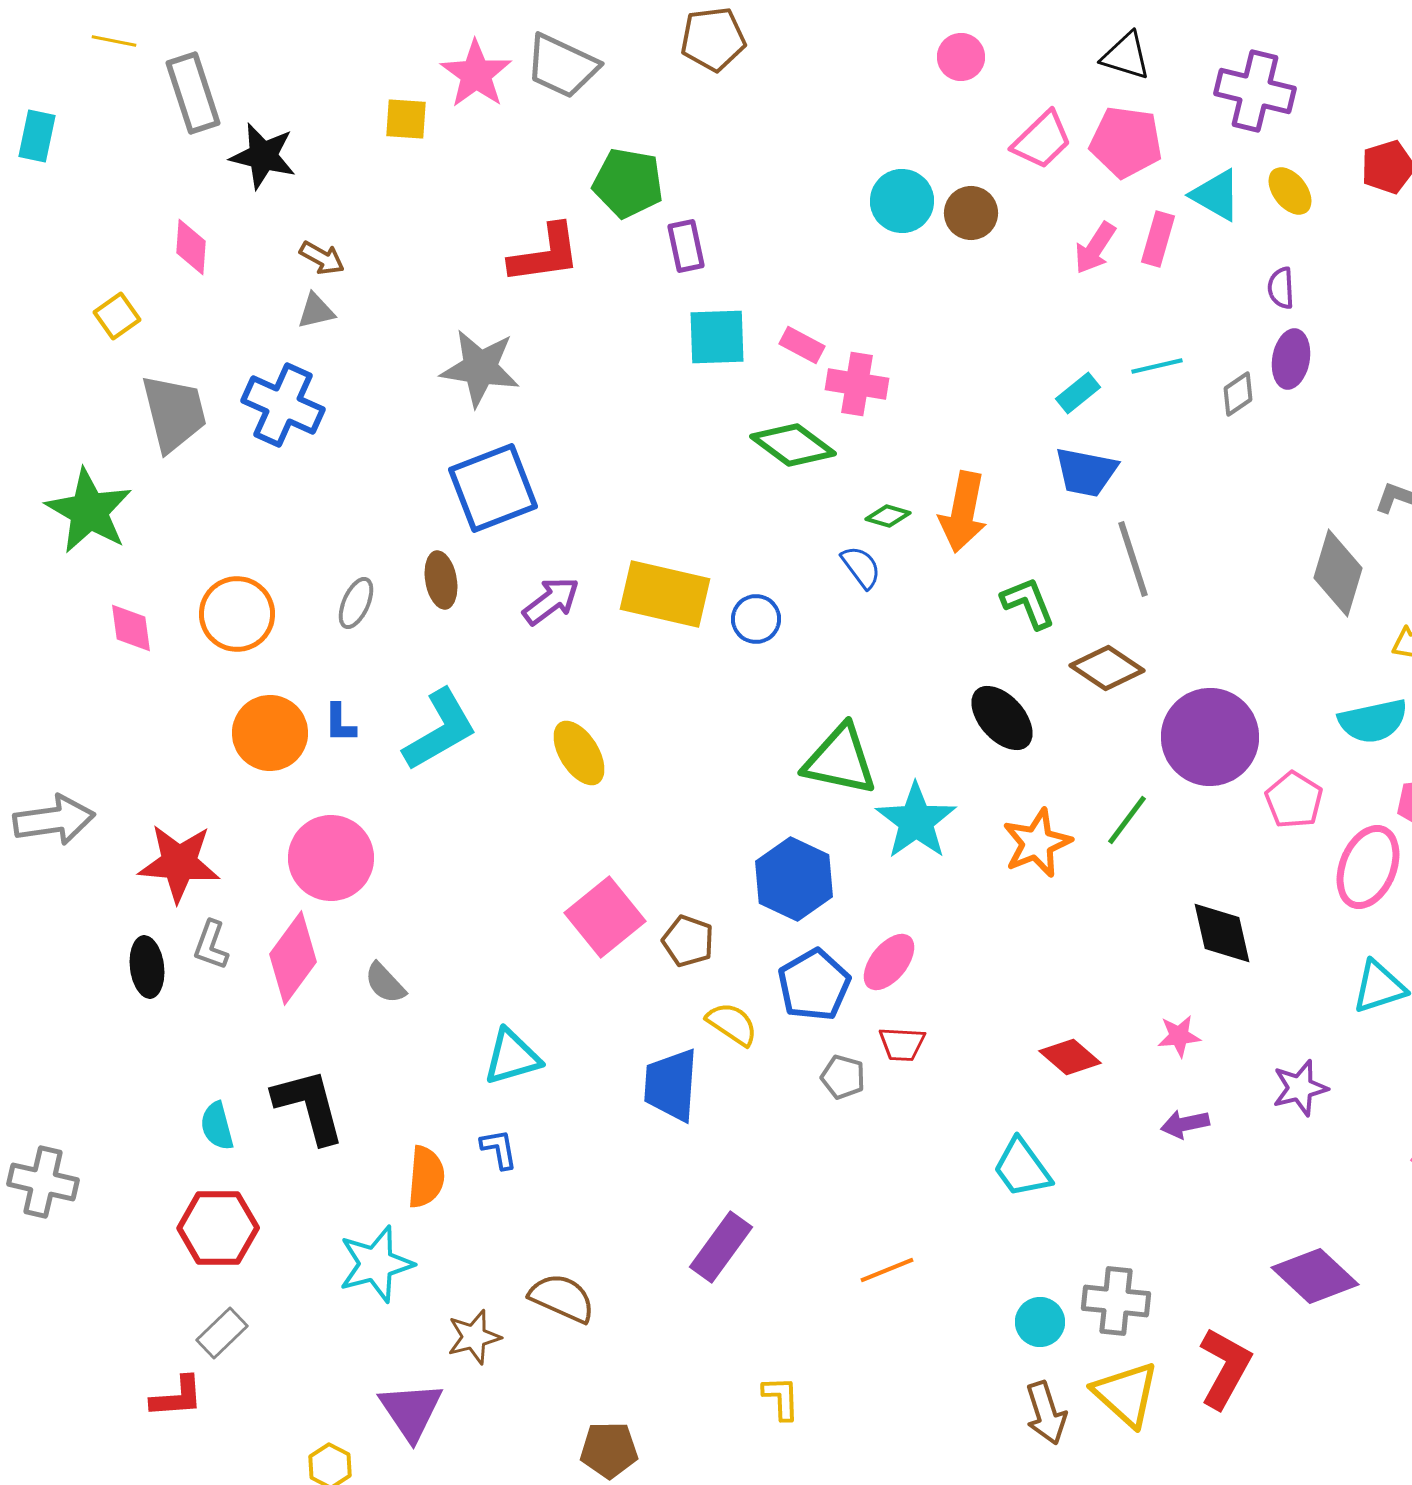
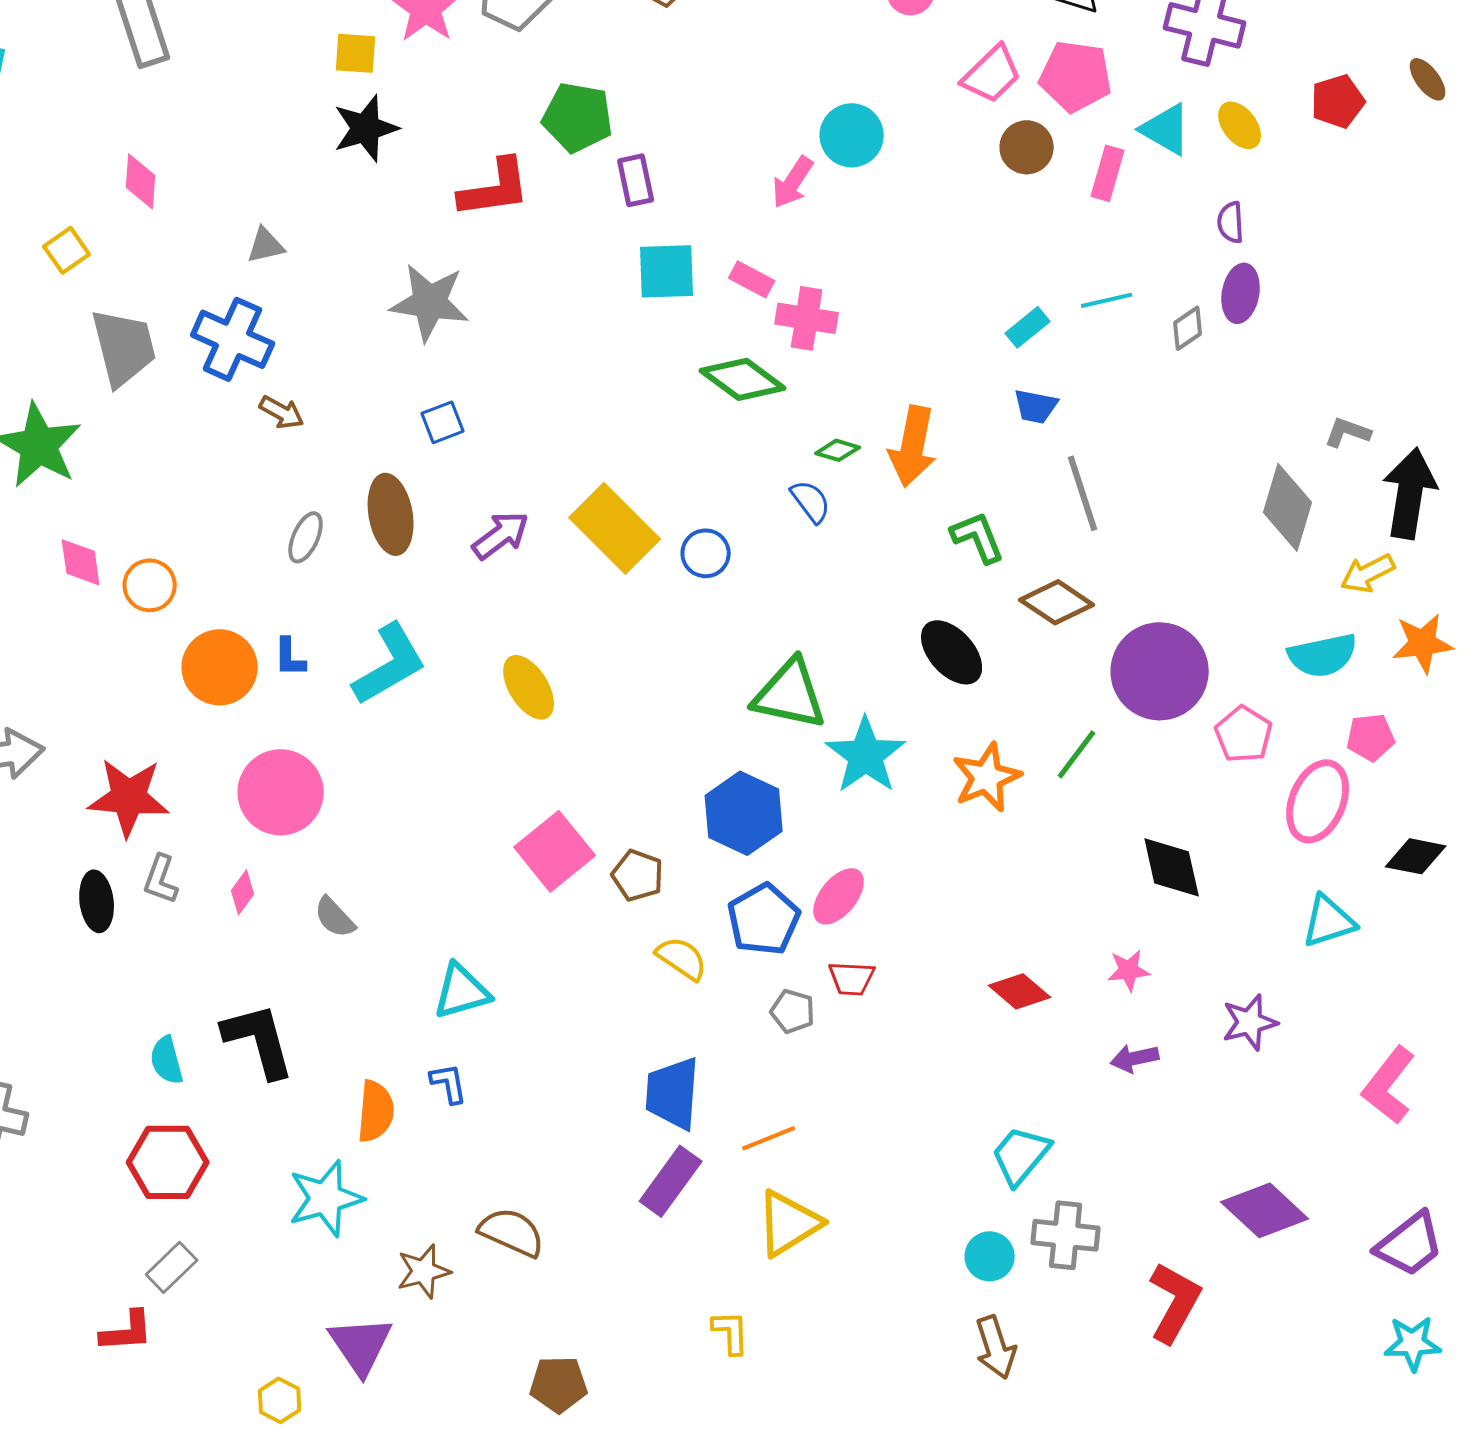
black star: (263, 156) -> (366, 128), moved, turned -30
brown circle: (971, 213) -> (1027, 147), moved
pink arrow: (1095, 248) -> (793, 182), moved
brown arrow: (322, 258) -> (282, 412), moved
blue trapezoid: (1086, 472) -> (1036, 406), size x0.7
blue square: (493, 488) -> (443, 422), size x0.5
brown ellipse: (441, 580) -> (391, 514), size x1.4
yellow rectangle: (665, 594) -> (615, 528), turned 32
orange circle: (237, 614) -> (150, 585), moved, size x0.7
pink diamond: (293, 958) -> (243, 892), size x0.5
blue trapezoid: (671, 1085) -> (673, 1093), moved
cyan trapezoid: (1022, 1168) -> (1021, 1155), moved, turned 76
orange line: (887, 1270) -> (769, 1138), moved
yellow triangle: (1126, 1394) -> (789, 1223), moved, turned 46

